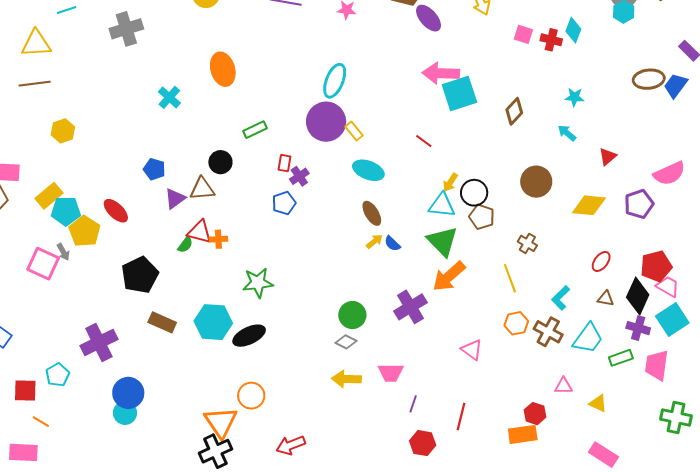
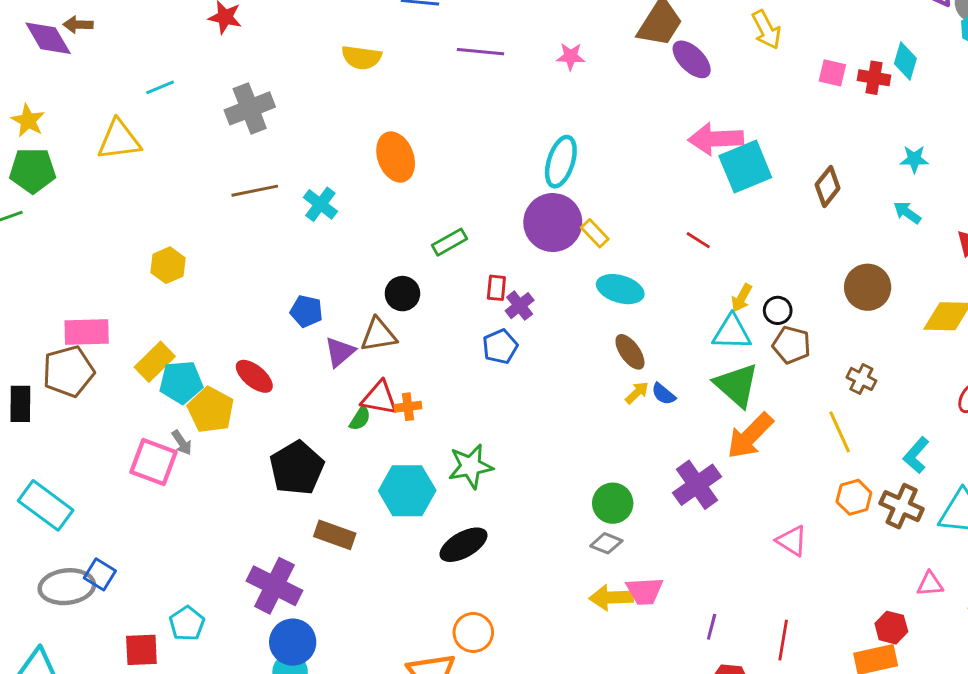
brown line: (35, 84) -> (255, 191), moved
black circle: (474, 193) -> (778, 310), size x0.7
cyan hexagon: (213, 322) -> (407, 491), moved
purple cross: (99, 342) -> (274, 586), moved, turned -33
pink trapezoid: (391, 373) -> (645, 591), moved

